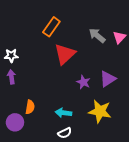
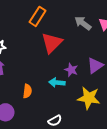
orange semicircle: (30, 107) -> (27, 91), moved
cyan arrow: (63, 113) -> (57, 83), moved

